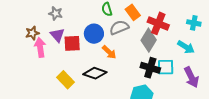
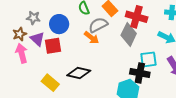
brown star: (32, 33) -> (20, 34), moved
blue circle: (94, 34) -> (59, 24), moved
orange arrow: (109, 52) -> (91, 38), moved
black cross: (150, 68) -> (140, 73), moved

